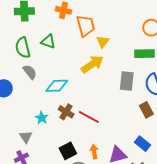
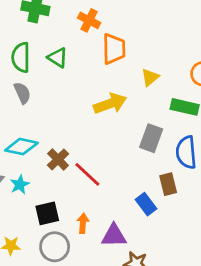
yellow triangle: (103, 42) -> (150, 77), moved
cyan diamond: (57, 86) -> (21, 147), moved
cyan star: (42, 118) -> (20, 185), moved
blue rectangle: (143, 144) -> (146, 204), moved

